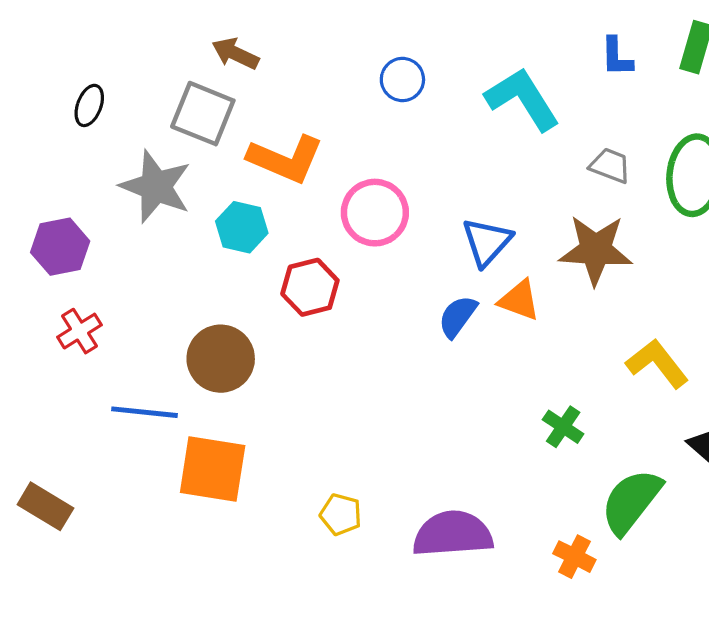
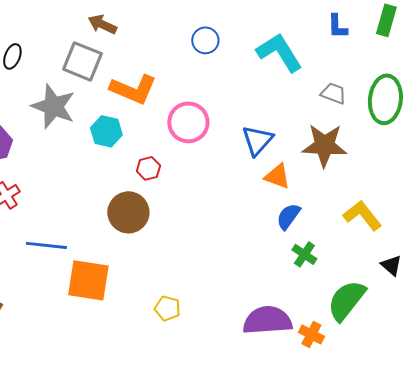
red hexagon: (310, 287) -> (148, 168), size x0.7
blue semicircle: (458, 316) -> (288, 216), moved
brown circle: (221, 359) -> (128, 212), moved
purple semicircle: (453, 534) -> (267, 320), moved

